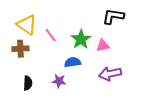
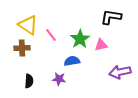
purple arrow: (110, 74) -> (120, 72), moved

